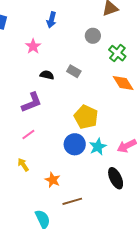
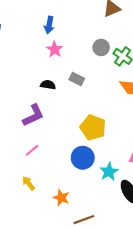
gray circle: (93, 36) -> (101, 47), moved
pink star: (33, 46) -> (55, 49), moved
cyan star: (98, 147) -> (109, 172), moved

